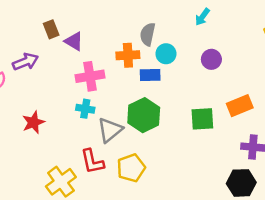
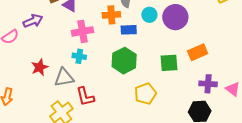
cyan circle: (166, 54) -> (149, 15), moved
purple circle: (211, 59) -> (175, 17), size x1.6
gray triangle: (110, 130) -> (64, 78), moved, turned 30
yellow pentagon: (131, 168) -> (145, 94), moved

